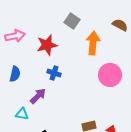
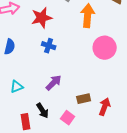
purple arrow: (38, 96) -> (54, 83), moved
cyan triangle: (22, 114) -> (17, 87), turned -32

